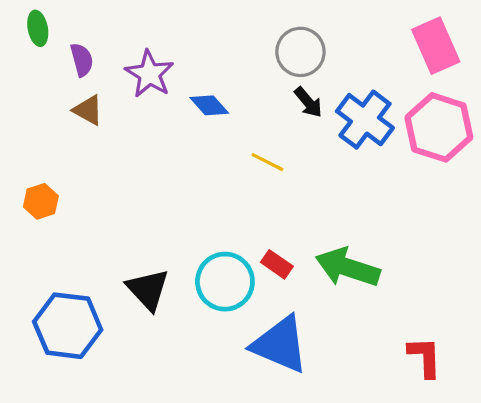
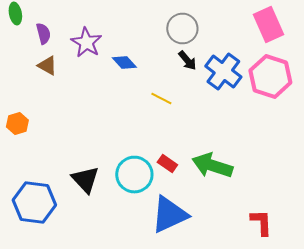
blue triangle: (280, 345) -> (169, 214), turned -48

